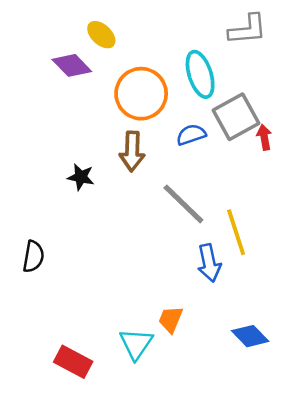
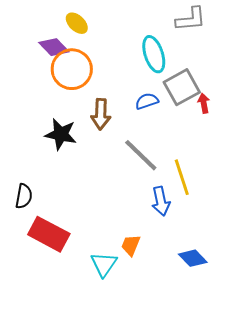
orange circle: (141, 94) -> (72, 69), moved
black star: (81, 177) -> (61, 134), size x1.5
red rectangle: (73, 362) -> (49, 234), moved, size x1.4

